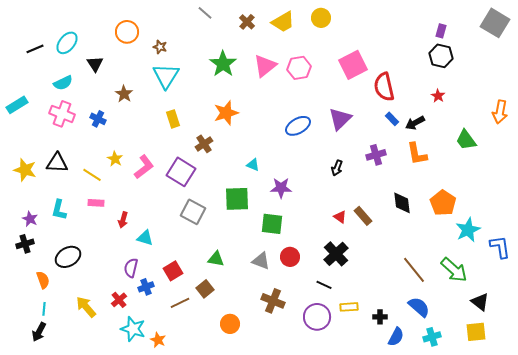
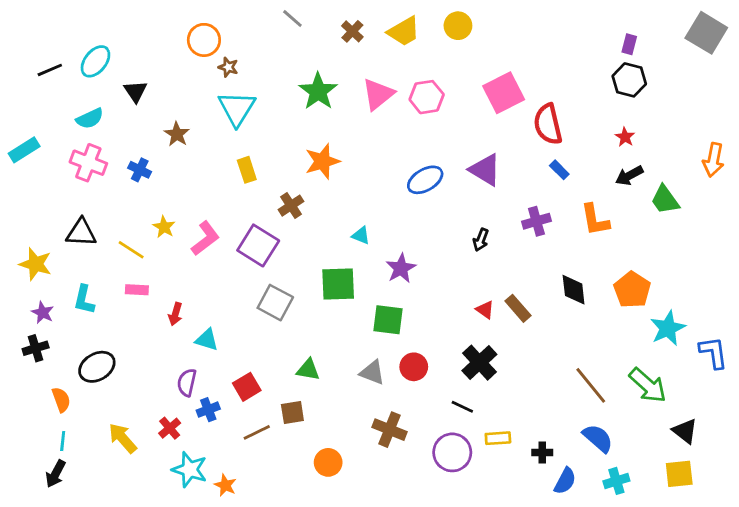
orange circle: (127, 32) -> (204, 40), moved
purple triangle: (340, 119) -> (485, 170), turned -45
black arrow: (415, 123) -> (629, 176), moved
yellow star: (25, 170) -> (36, 264), moved
purple star: (281, 188) -> (401, 268), turned -30
brown square: (205, 289) -> (292, 412), turned 30

